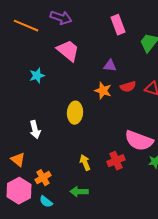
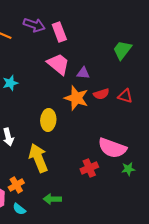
pink rectangle: (118, 25) -> (59, 32), moved
pink trapezoid: (68, 51) -> (58, 64), moved
orange star: (103, 91) -> (76, 98), size x1.4
yellow arrow: (85, 163) -> (38, 158), moved, size x1.8

